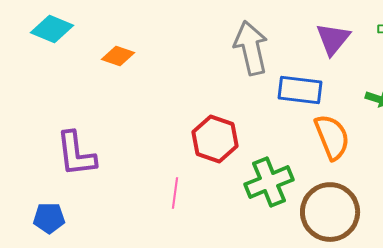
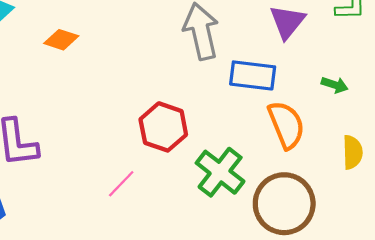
green cross: (269, 182) -> (220, 172), turned -30
pink line: (175, 193) -> (121, 184), turned 36

